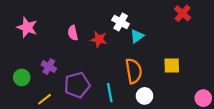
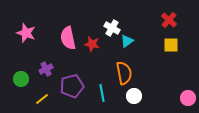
pink semicircle: (73, 33) -> (68, 38), size x1.6
yellow square: (172, 65) -> (171, 45), moved
purple cross: (49, 67) -> (46, 69), turned 32

